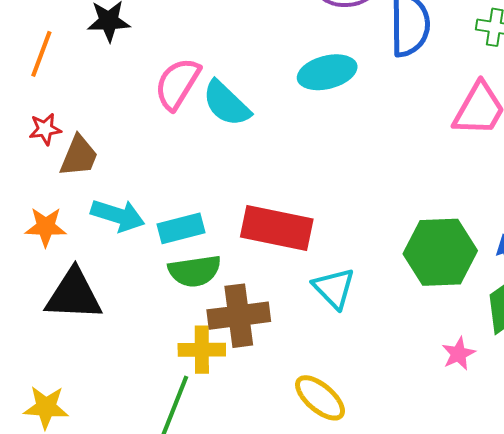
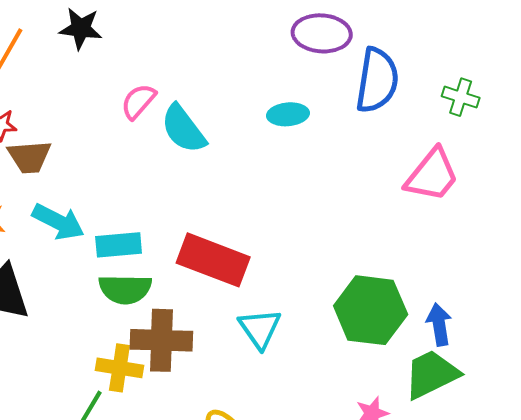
cyan ellipse: (327, 72) -> (288, 114), size x0.7
pink semicircle: (177, 84) -> (138, 101), size x0.7
brown trapezoid: (79, 156) -> (29, 157), turned 54

